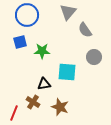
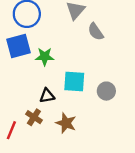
blue square: (20, 42) -> (19, 46), size x1.5
gray circle: (94, 57) -> (106, 91), moved

